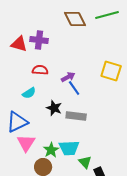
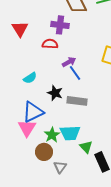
purple cross: (39, 40) -> (60, 25), moved
red triangle: (19, 44) -> (20, 29), turned 42
red semicircle: (40, 70) -> (50, 44), moved
blue triangle: (17, 122) -> (33, 112), moved

